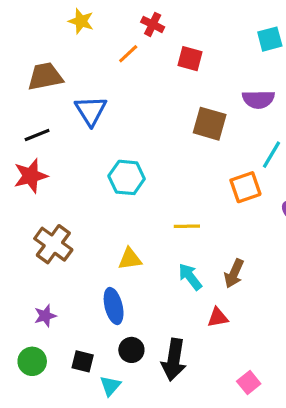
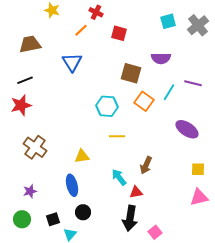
blue triangle: (91, 111) -> (72, 62), moved
cyan hexagon: (127, 177) -> (107, 106), moved
orange square: (245, 187) -> (144, 101), moved, turned -36
cyan arrow: (190, 277) -> (119, 177), moved
black arrow: (174, 360) -> (130, 218), moved
black square: (83, 361) -> (53, 219), turned -32

